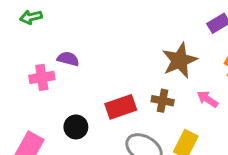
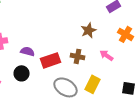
purple semicircle: (68, 59) -> (28, 51), moved
brown star: (180, 60) -> (88, 30), size x0.7

